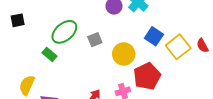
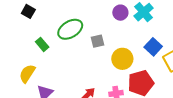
black square: (18, 20) -> (28, 11), turned 32
green rectangle: (49, 54) -> (42, 44), moved

